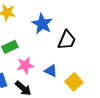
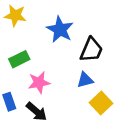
blue triangle: (51, 71) -> (85, 80), moved, turned -40

